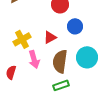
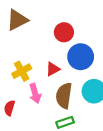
blue circle: (75, 26) -> (81, 57), size x1.5

